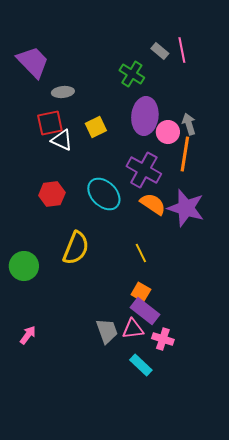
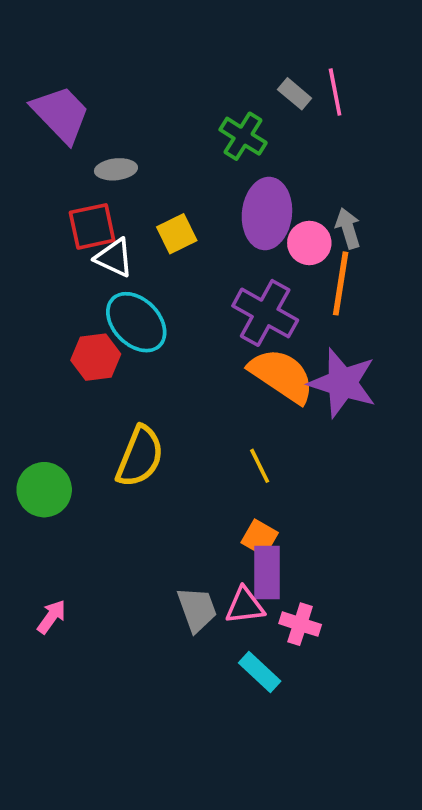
cyan ellipse: (104, 194) -> (136, 322), moved
orange semicircle: (153, 204) -> (282, 376), size x1.4
purple rectangle: (145, 311) -> (267, 573), turned 52

